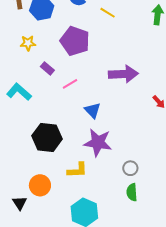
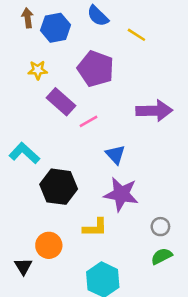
purple rectangle: (47, 68) -> (61, 102), size x1.6
cyan L-shape: (19, 92) -> (24, 153), moved
green semicircle: (132, 192) -> (162, 256), turned 66

